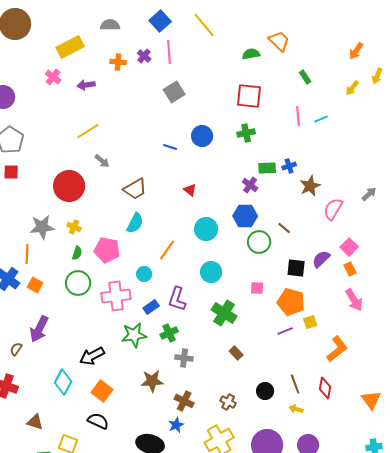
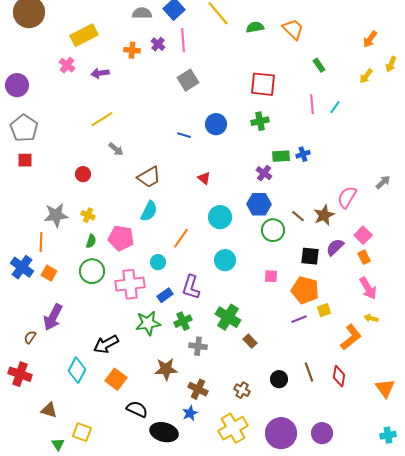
gray semicircle: (110, 25) -> (142, 13), moved
green semicircle: (251, 54) -> (255, 27), moved
cyan line: (321, 119) -> (335, 107), turned -32
red circle: (69, 186) -> (83, 174), size x0.5
brown star: (310, 186) -> (324, 215), moved
green cross: (224, 313) -> (228, 317), moved
yellow arrow: (296, 409) -> (371, 318), moved
black semicircle: (98, 421) -> (137, 409), moved

